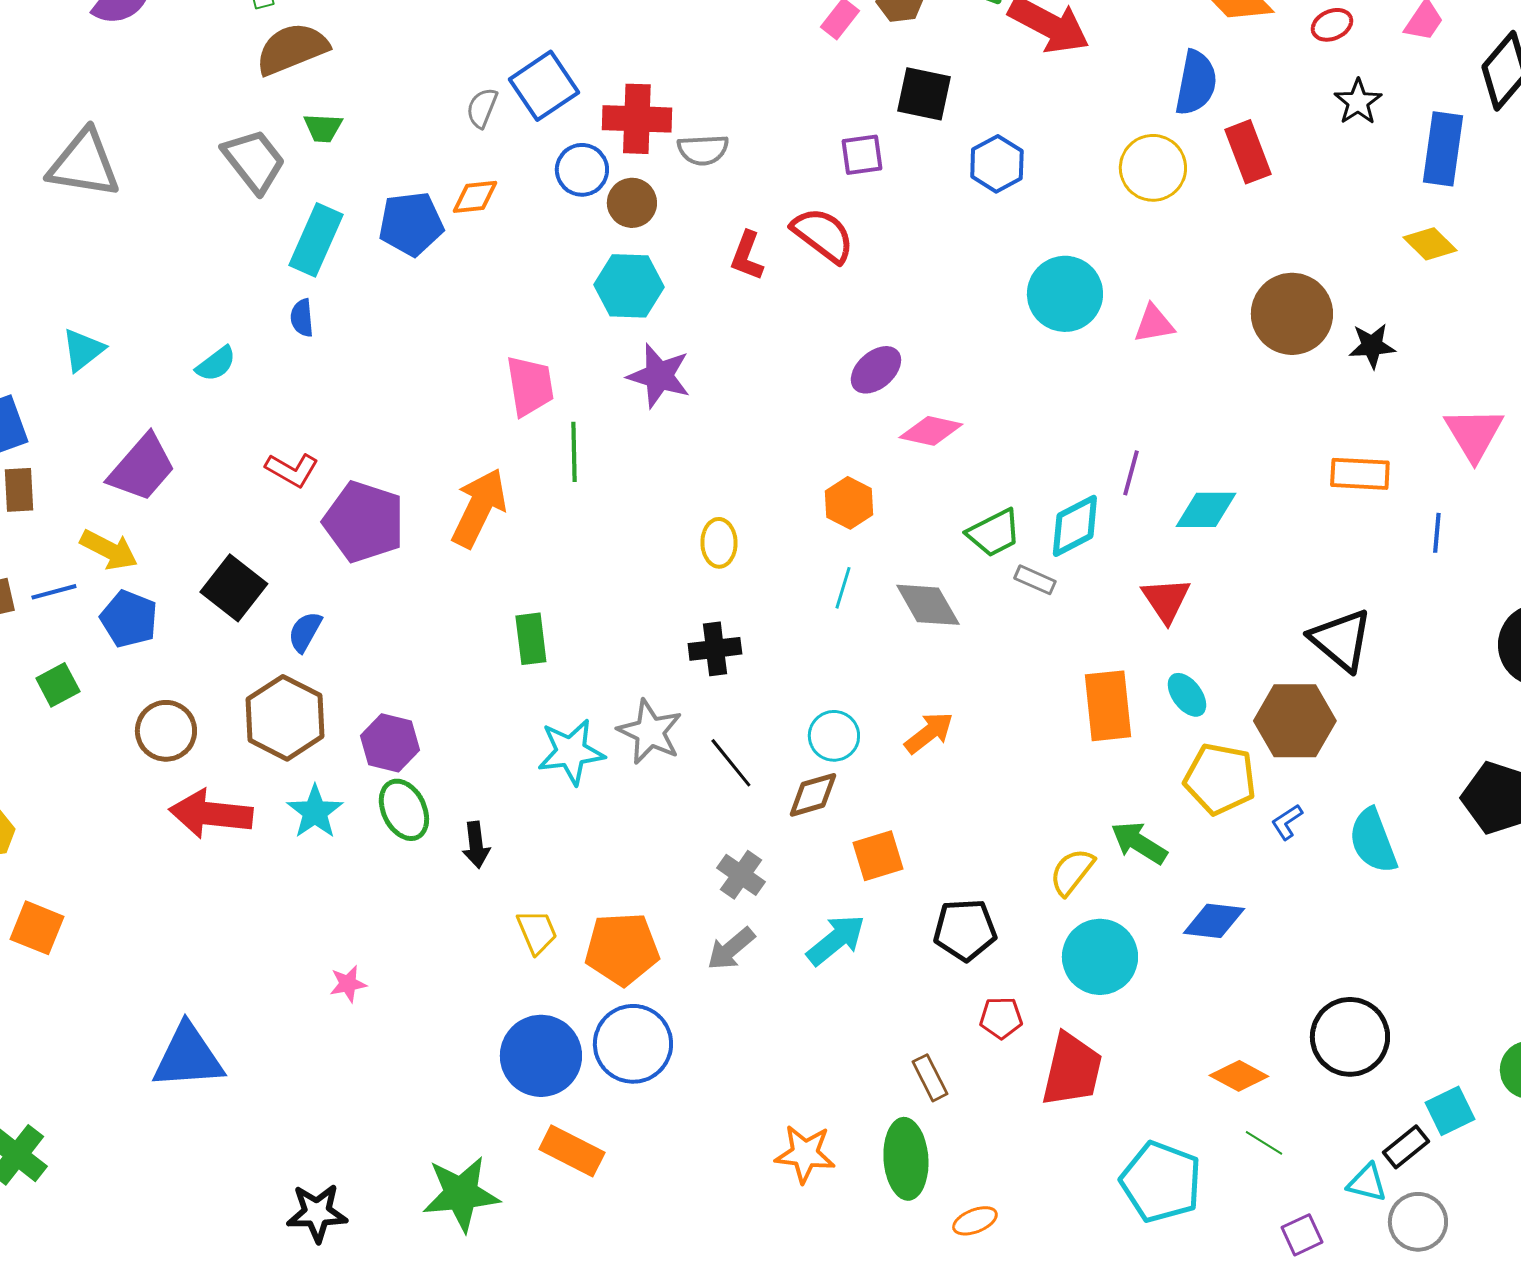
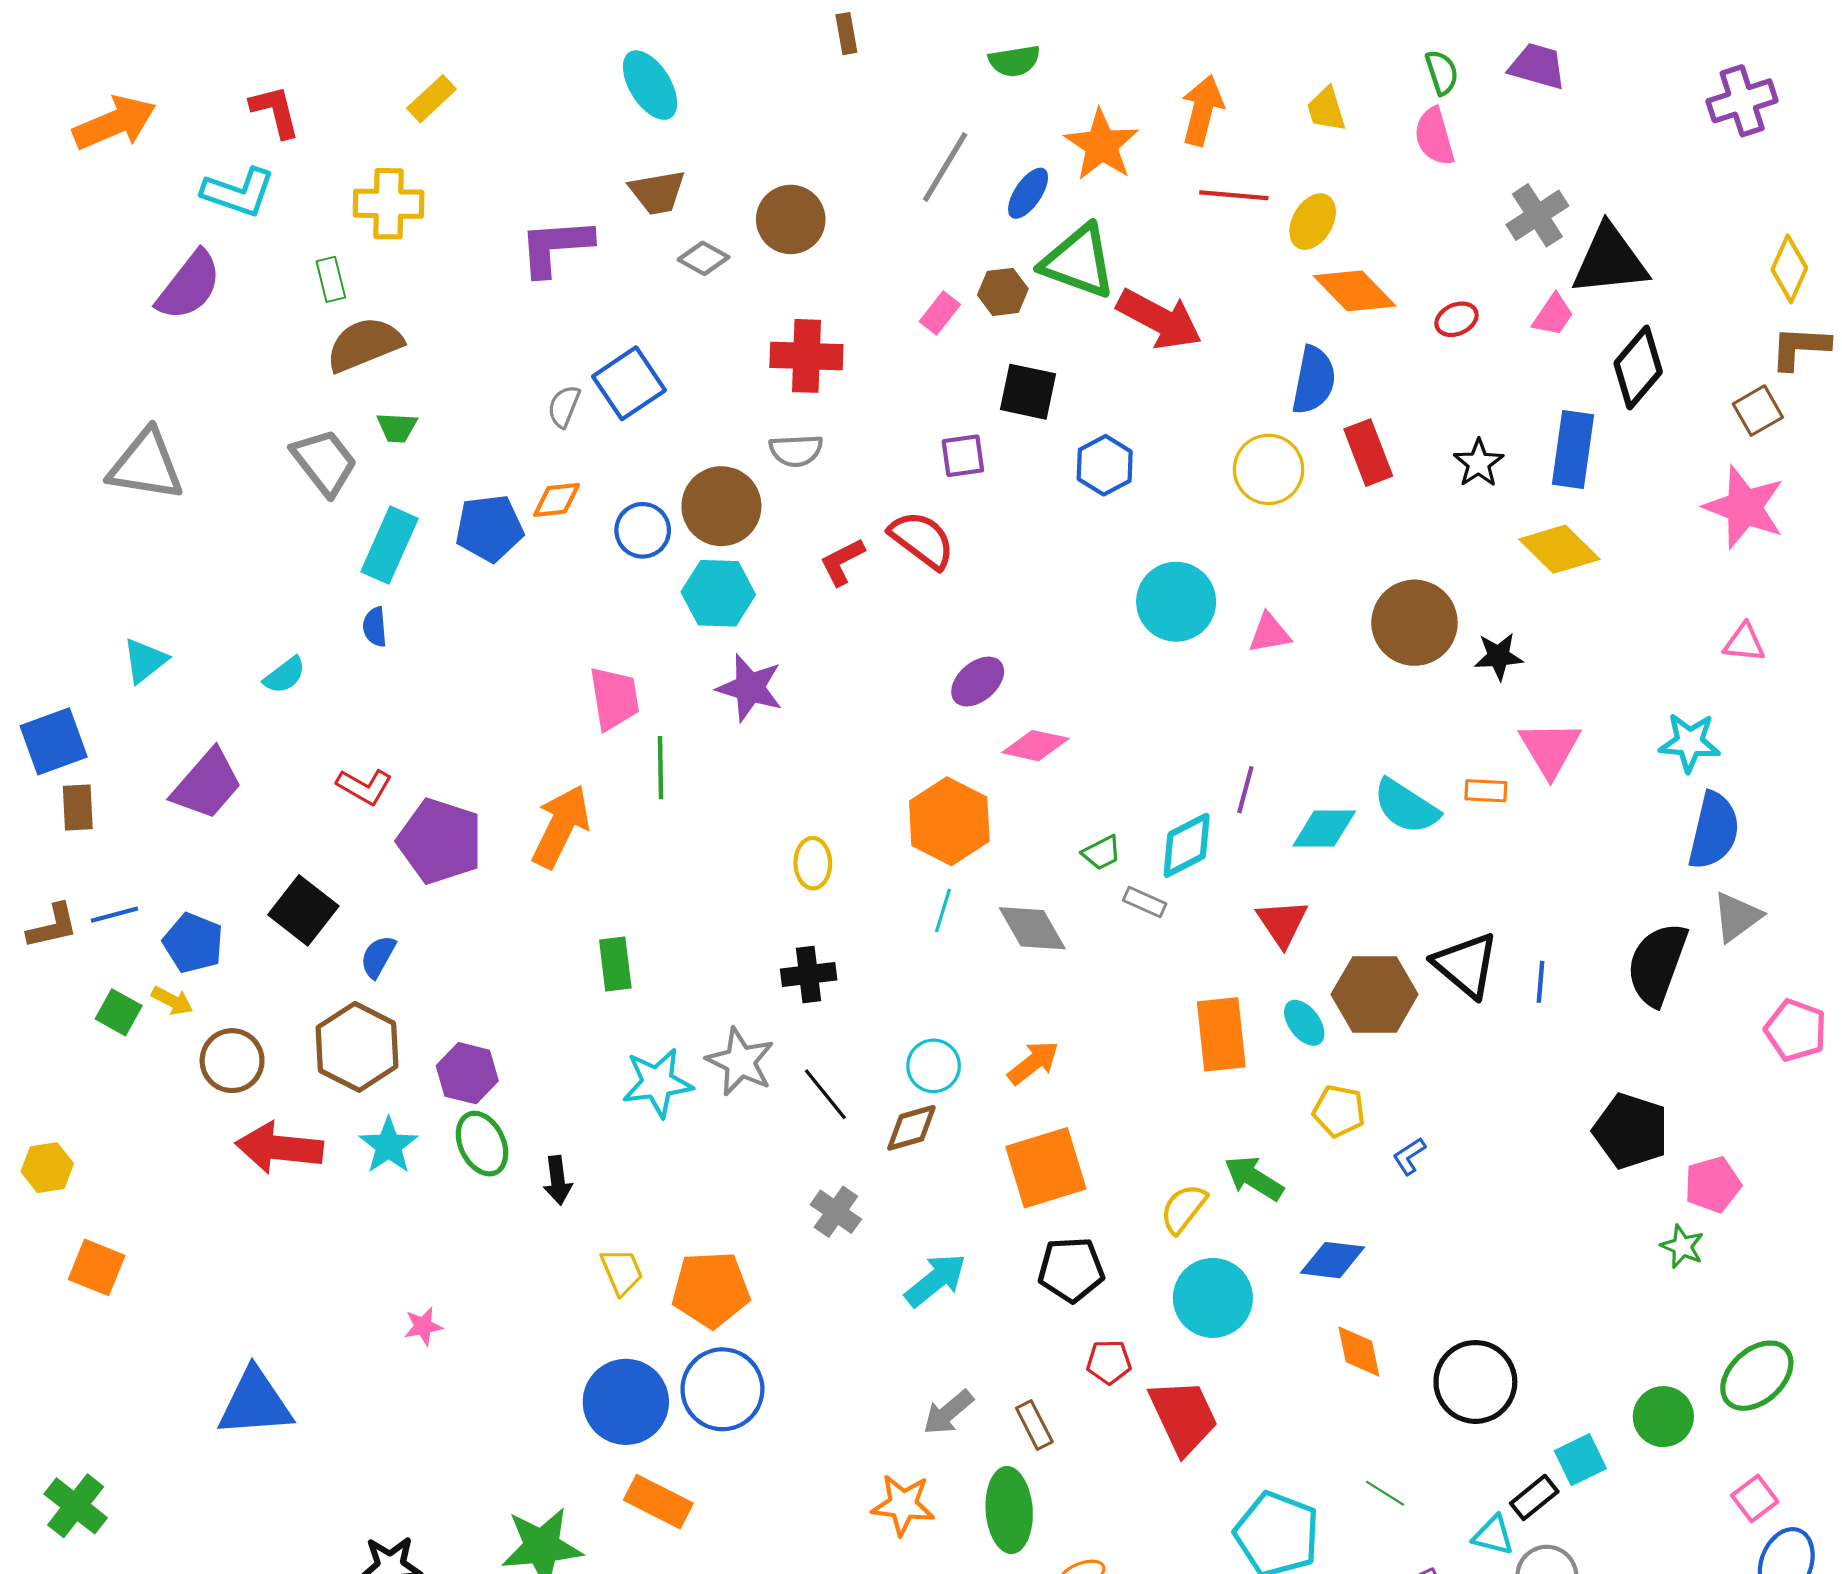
black star: (1358, 102) -> (1479, 463), moved
red cross: (637, 119) -> (806, 356), moved
blue circle: (582, 170) -> (643, 530), moved
brown circle: (632, 203) -> (721, 506), size x1.5
yellow diamond: (1430, 244) -> (1559, 549), size x1.4
red L-shape: (747, 256) -> (842, 562), turned 42
pink triangle: (1474, 434) -> (1550, 749), moved
orange rectangle: (1360, 474) -> (1486, 791), size x0.7
orange hexagon: (849, 503) -> (949, 821), size x1.6
green trapezoid: (994, 533) -> (1102, 853), size x0.7
blue line: (1437, 533) -> (1540, 982), moved
yellow arrow: (109, 550) -> (172, 1001), moved, size x0.7
green square: (58, 685) -> (119, 1012), turned -33
brown hexagon: (1295, 721) -> (1375, 994), moved
yellow pentagon: (1220, 779) -> (1339, 1111), size x0.7
cyan semicircle: (1373, 841) -> (1406, 806), moved, turned -36
orange square: (878, 856) -> (1046, 1168), moved, size x1.5
gray arrow: (731, 949) -> (948, 1412), moved
red trapezoid: (1072, 1070) -> (1183, 1417), turned -38
orange diamond: (1239, 1076) -> (1359, 1351), moved, turned 50

